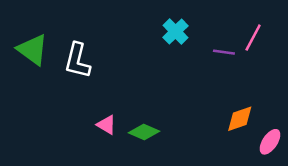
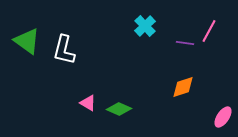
orange diamond: (240, 119) -> (183, 87), moved

